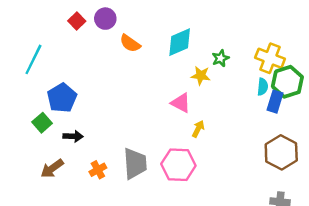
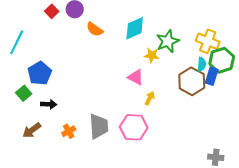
green star: (221, 58) -> (168, 41), size x1.6
brown hexagon: (281, 152) -> (192, 81), moved

